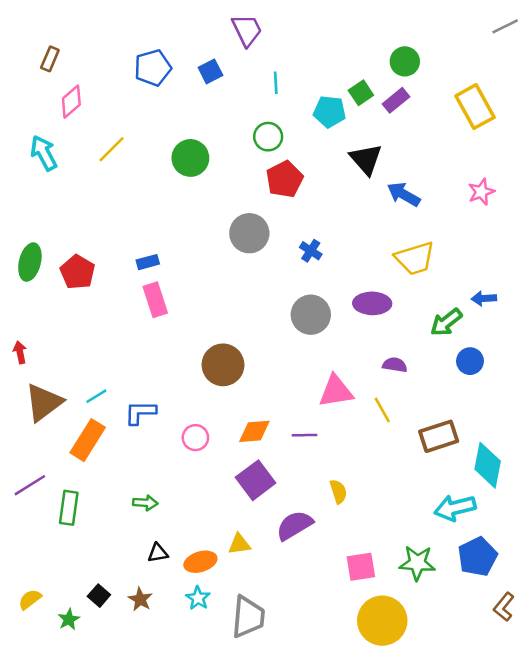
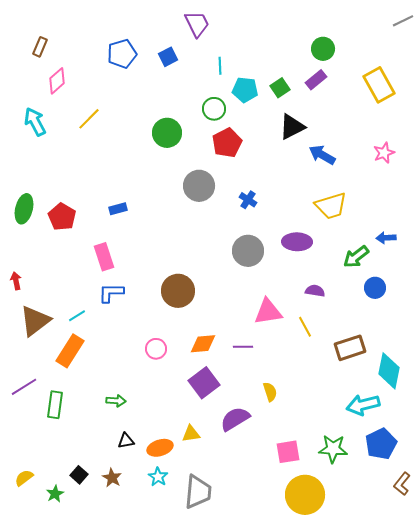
green square: (361, 93) -> (280, 88), moved
cyan pentagon: (330, 112) -> (245, 90), moved
green circle: (190, 158) -> (167, 133), moved
black triangle: (366, 159) -> (292, 127), turned 44
pink rectangle: (155, 300) -> (104, 257), moved
blue L-shape: (140, 413) -> (111, 293), moved

